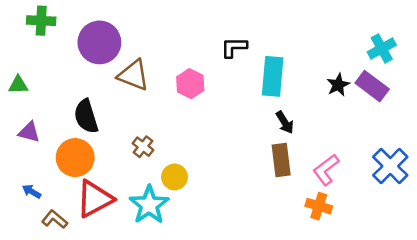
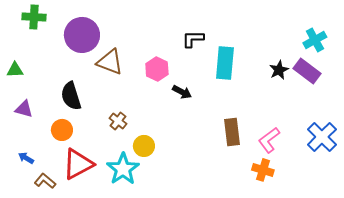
black arrow: (285, 122) -> (182, 92), moved, turned -30
orange circle: (75, 158) -> (62, 130), size x0.7

